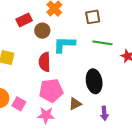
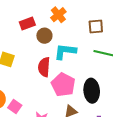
pink pentagon: (51, 91) -> (63, 85), moved, turned 30

